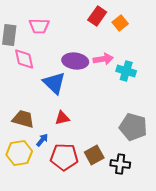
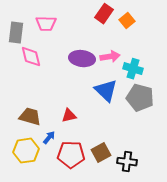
blue triangle: (54, 83) -> (106, 91), moved
gray pentagon: (133, 127) -> (140, 98), moved

